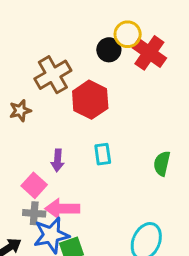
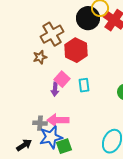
black circle: (109, 50) -> (88, 18), size x1.5
brown star: (20, 111) -> (40, 57), moved
pink square: (34, 185) -> (62, 79), moved

